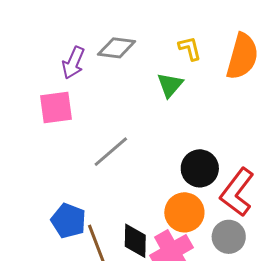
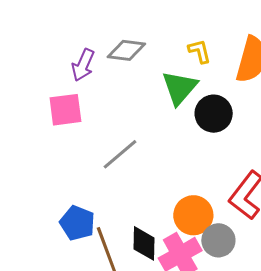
green triangle: (170, 85) -> (180, 88), size x1.4
black circle: (200, 168) -> (214, 114), moved
gray circle: (229, 237) -> (218, 240), moved

